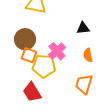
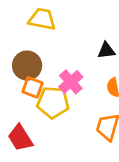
red trapezoid: (32, 92) -> (20, 138), moved

